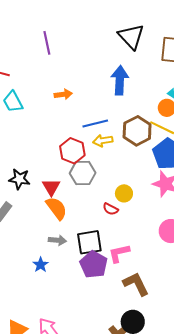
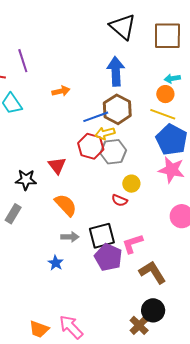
purple line: (47, 43) -> (23, 61), moved
brown hexagon: (137, 131) -> (117, 109), moved
red hexagon: (72, 151) -> (91, 146), moved
gray hexagon: (83, 173) -> (113, 152), moved
red triangle: (51, 187) -> (57, 166), moved

